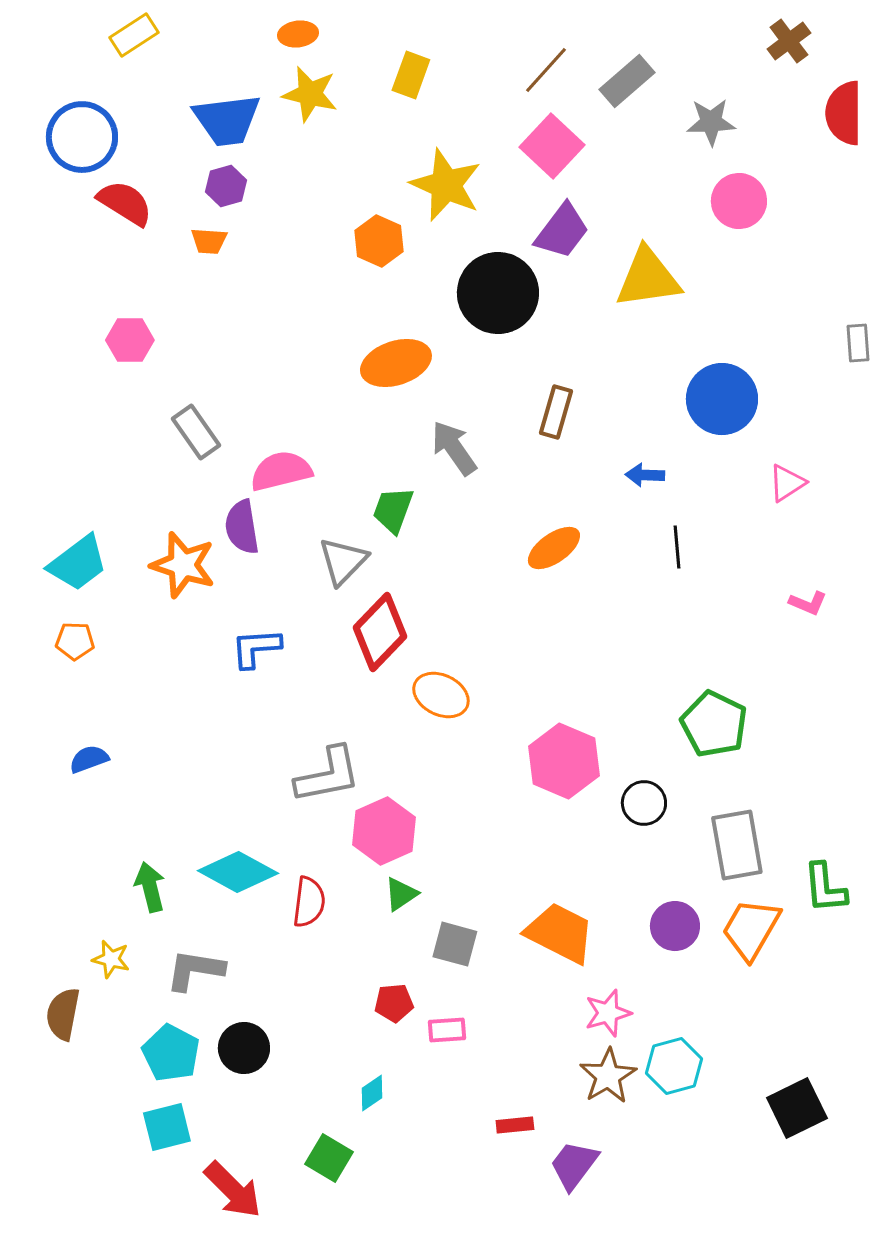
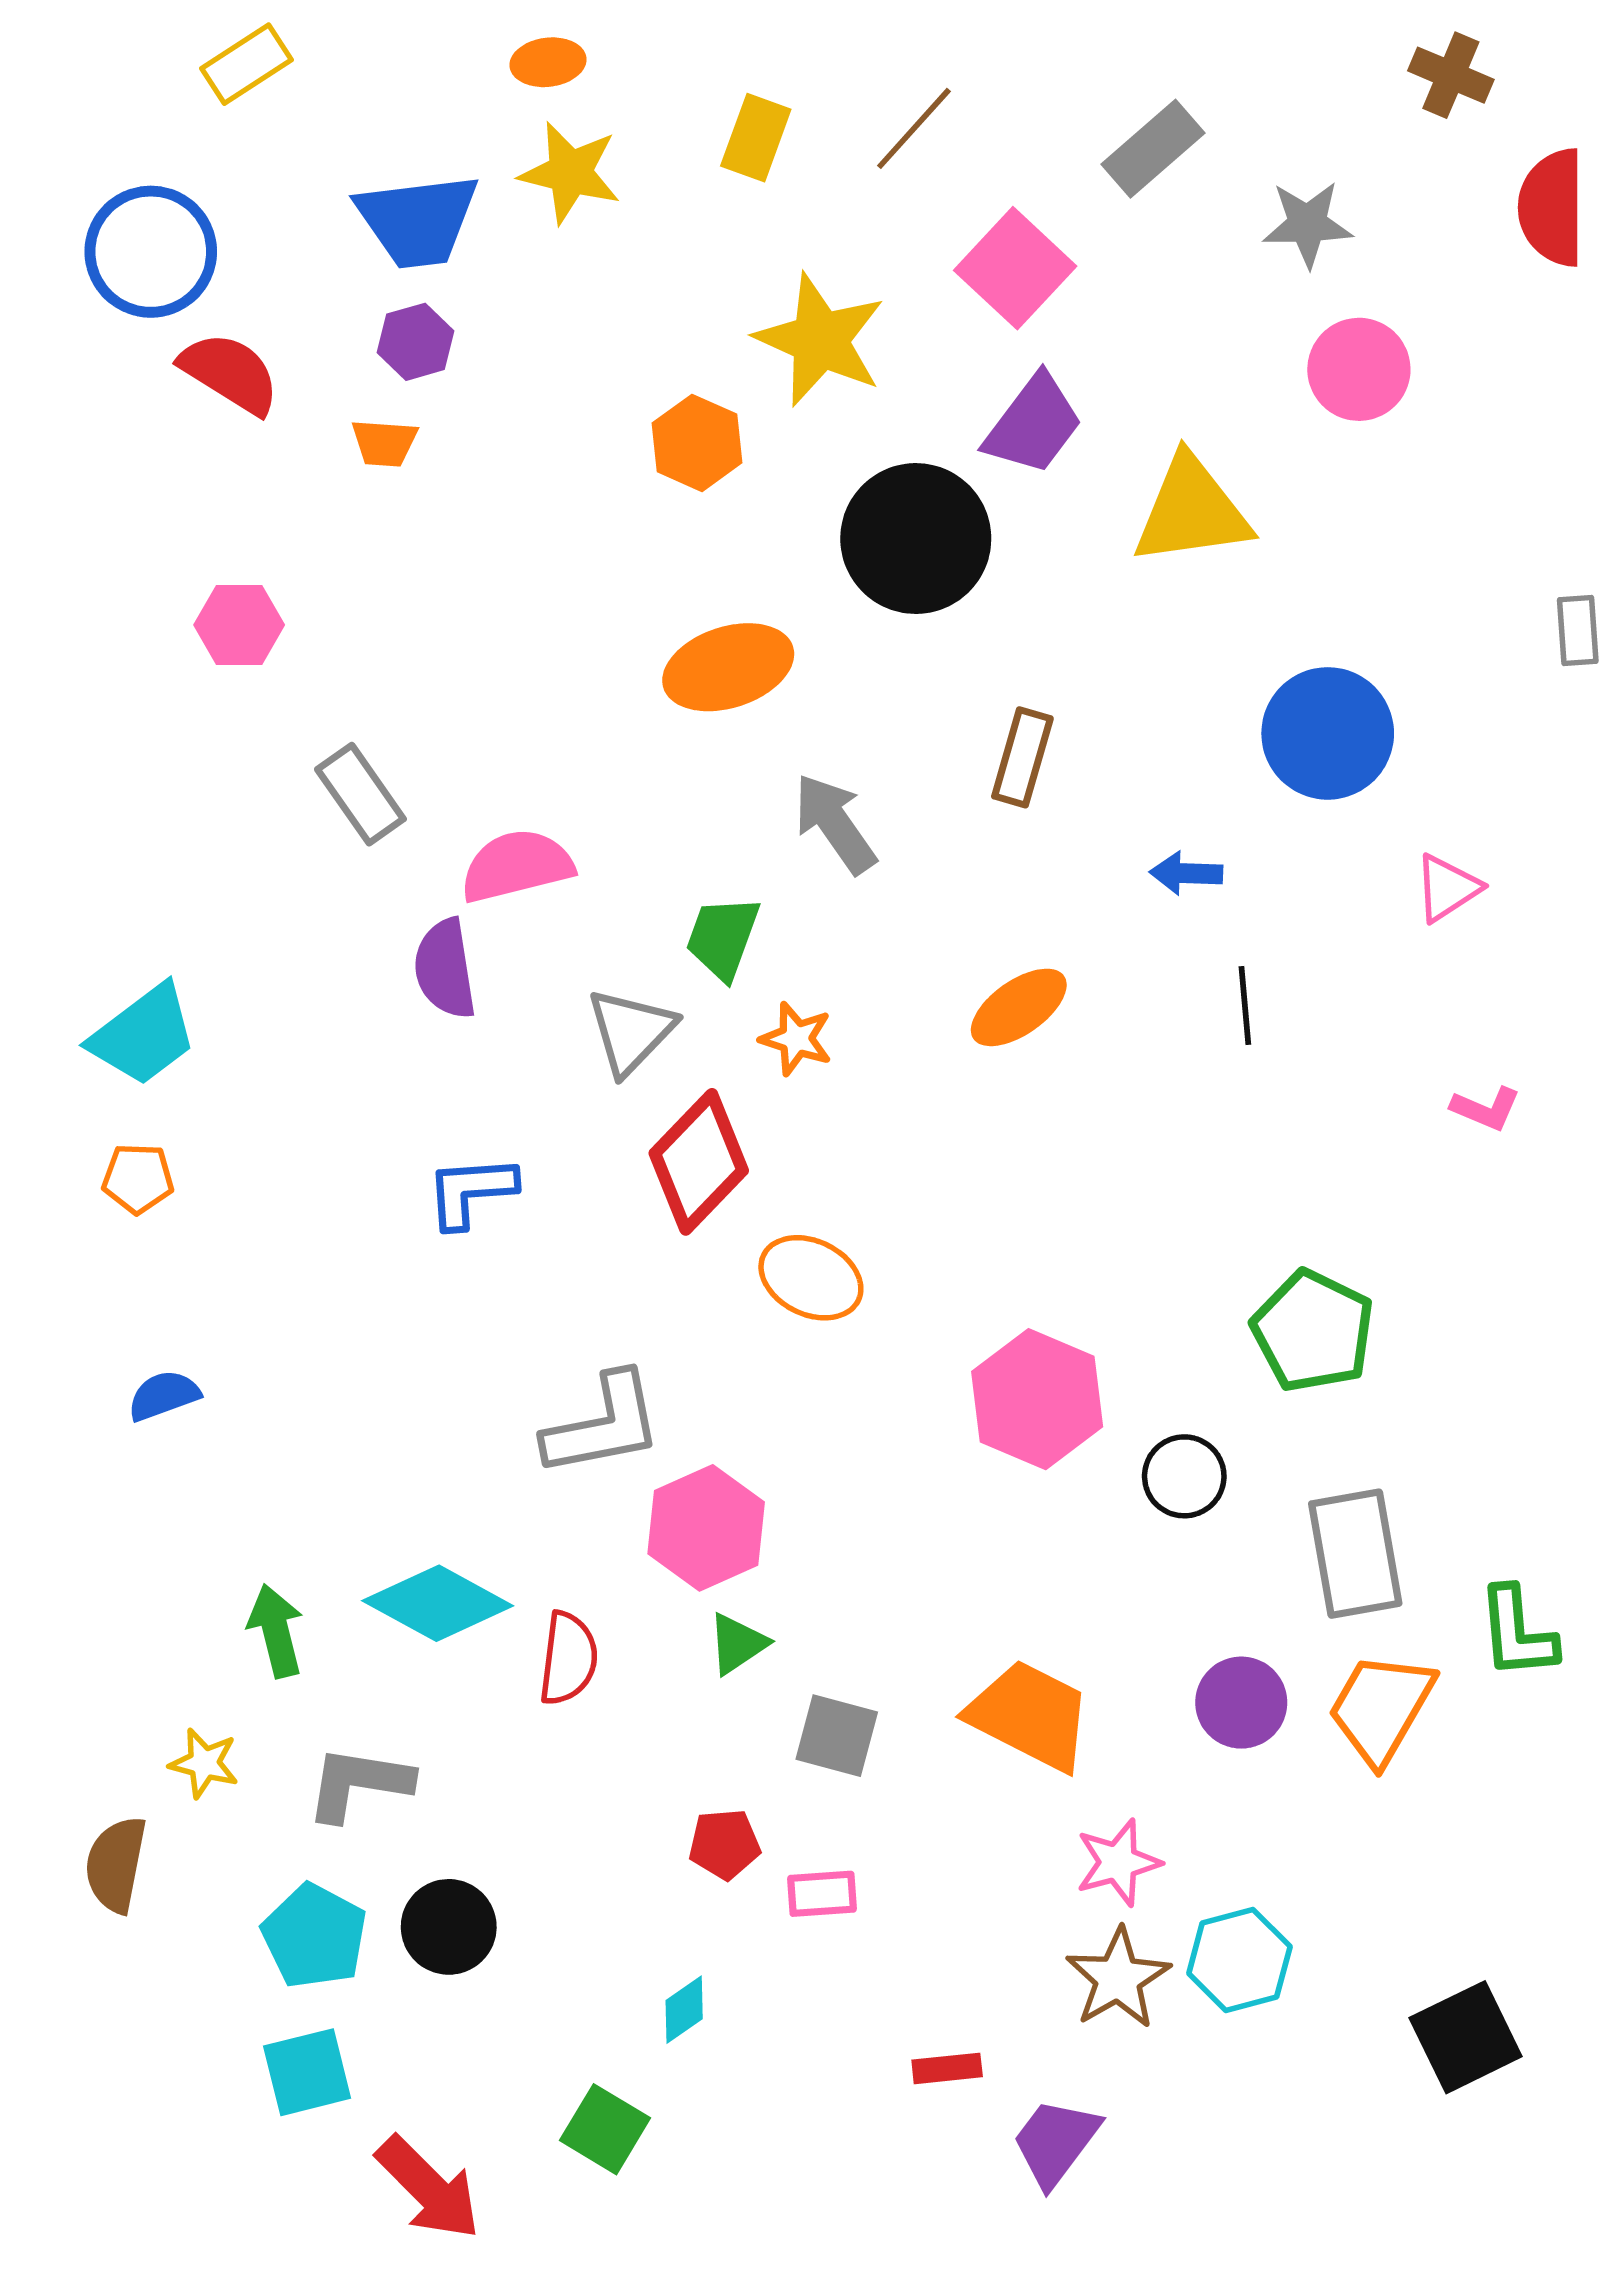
brown cross: (789, 41) -> (1451, 75), turned -30
brown line: (546, 70) -> (914, 128), moved
orange star: (183, 565) -> (796, 1039), moved, size x0.6

